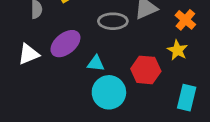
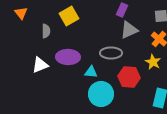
gray ellipse: (113, 21) -> (111, 53), moved
purple ellipse: (65, 44) -> (68, 57), turned 40

